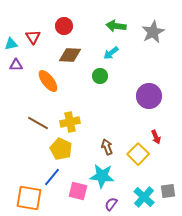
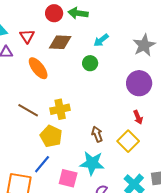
green arrow: (116, 26) -> (78, 13), moved
gray star: (153, 32) -> (144, 45), moved
red triangle: (33, 37) -> (27, 36), moved
red arrow: (156, 137) -> (138, 117), moved

